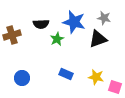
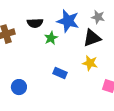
yellow star: (96, 77) -> (90, 63), moved
blue circle: (22, 78) -> (19, 87), moved

